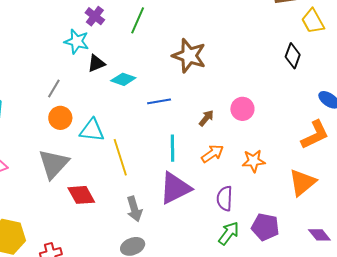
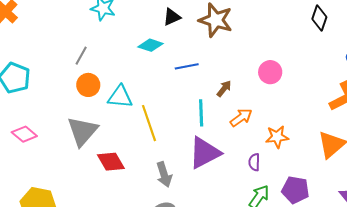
black triangle: (96, 63) -> (172, 17), moved
brown arrow: (206, 118) -> (224, 89), moved
orange star: (254, 161) -> (277, 137), moved
purple semicircle: (225, 198) -> (254, 162), size x0.7

